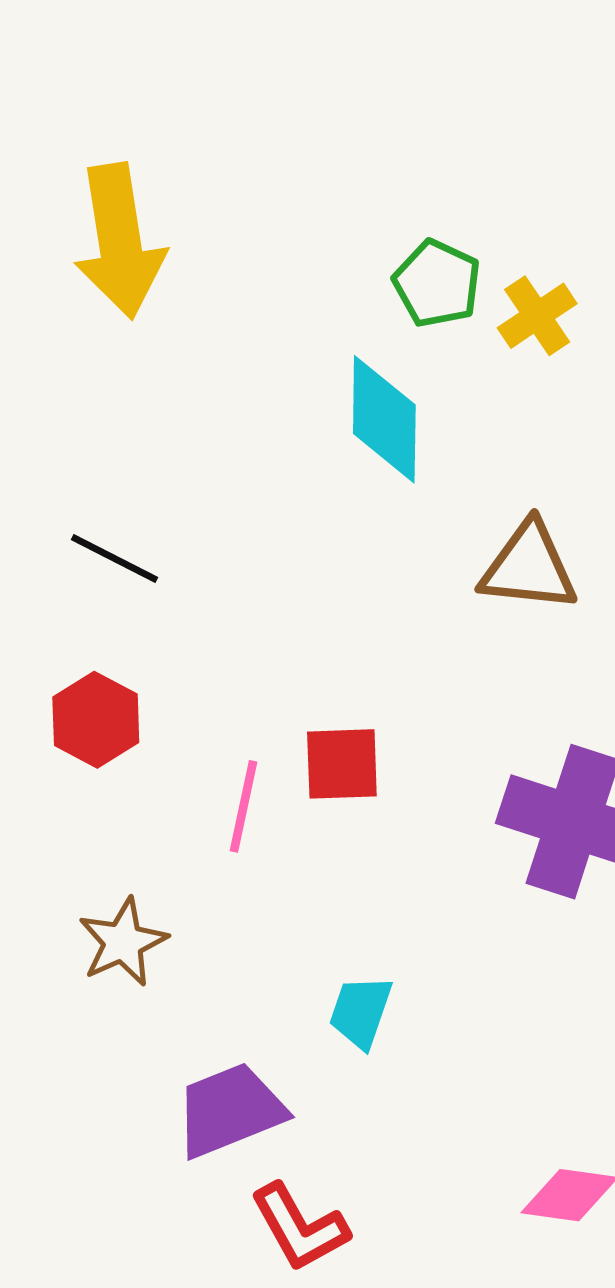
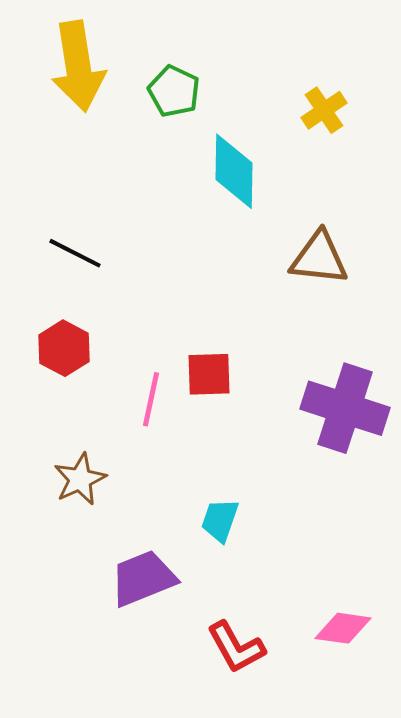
green pentagon: (437, 283) -> (174, 91), moved
red L-shape: (299, 1227) -> (236, 647), moved

